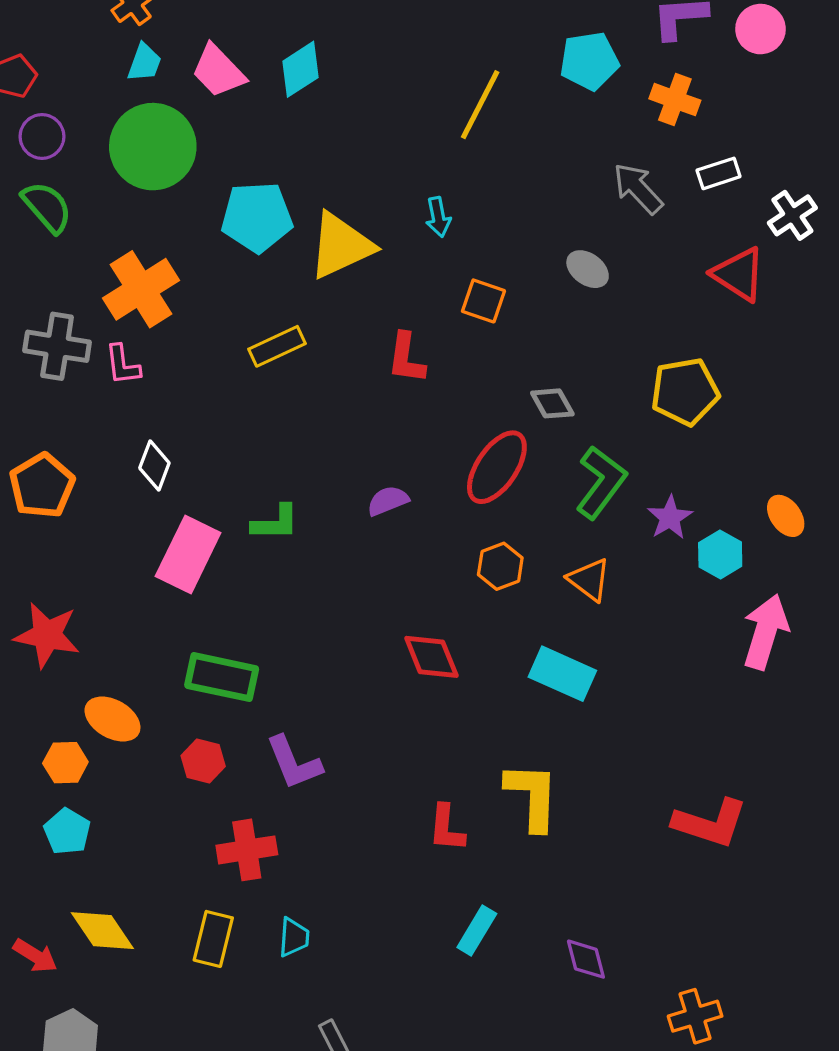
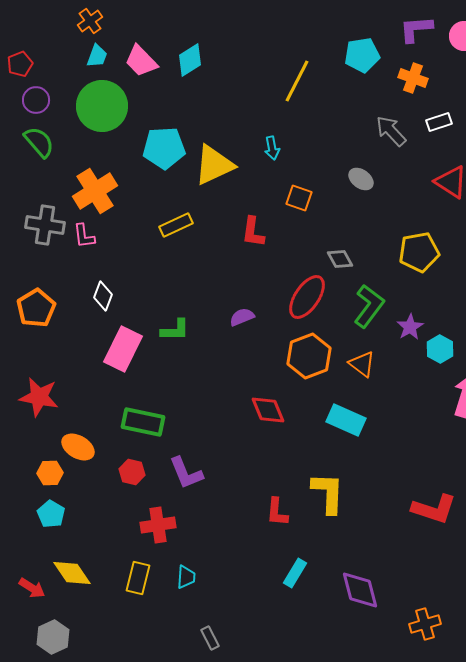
orange hexagon: (500, 566) -> (309, 356), size x1.6
purple diamond: (586, 959) -> (360, 590), size x1.5

